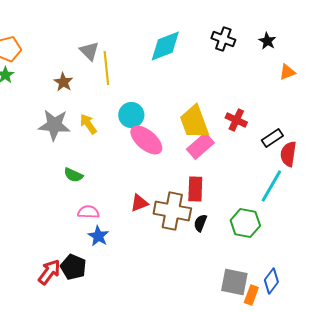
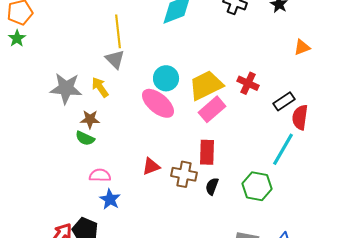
gray triangle: (89, 51) -> (115, 59), moved
orange triangle: (287, 72) -> (302, 47), moved
brown star: (63, 82) -> (90, 119), moved, turned -30
cyan circle: (131, 115) -> (166, 78), moved
yellow trapezoid: (194, 122) -> (206, 85), turned 84
brown cross: (172, 211) -> (184, 174), size x0.7

